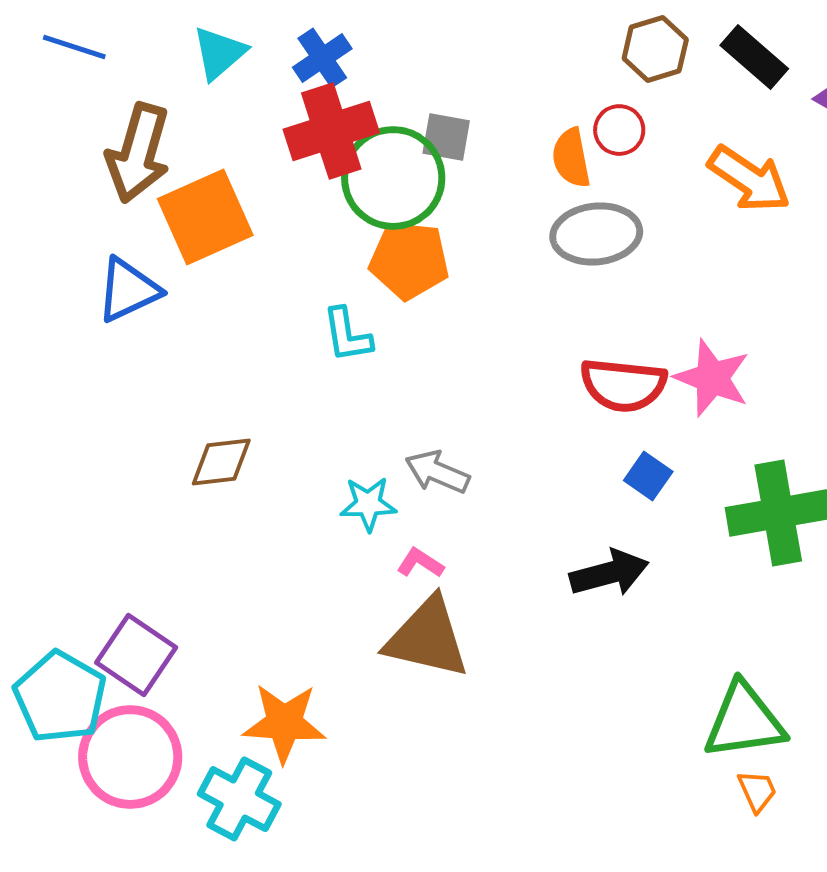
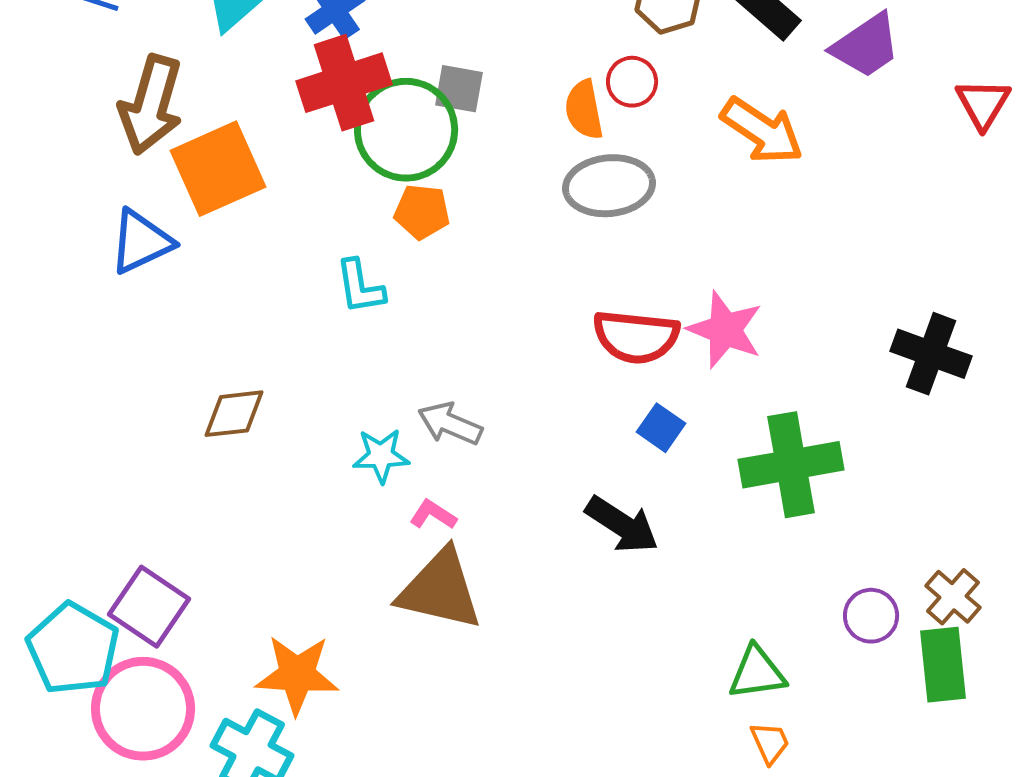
orange pentagon: (409, 260) -> (422, 212), size x0.7
black arrow: (609, 573) -> (622, 525), turned 48
green triangle: (744, 721) -> (757, 673), size x0.7

